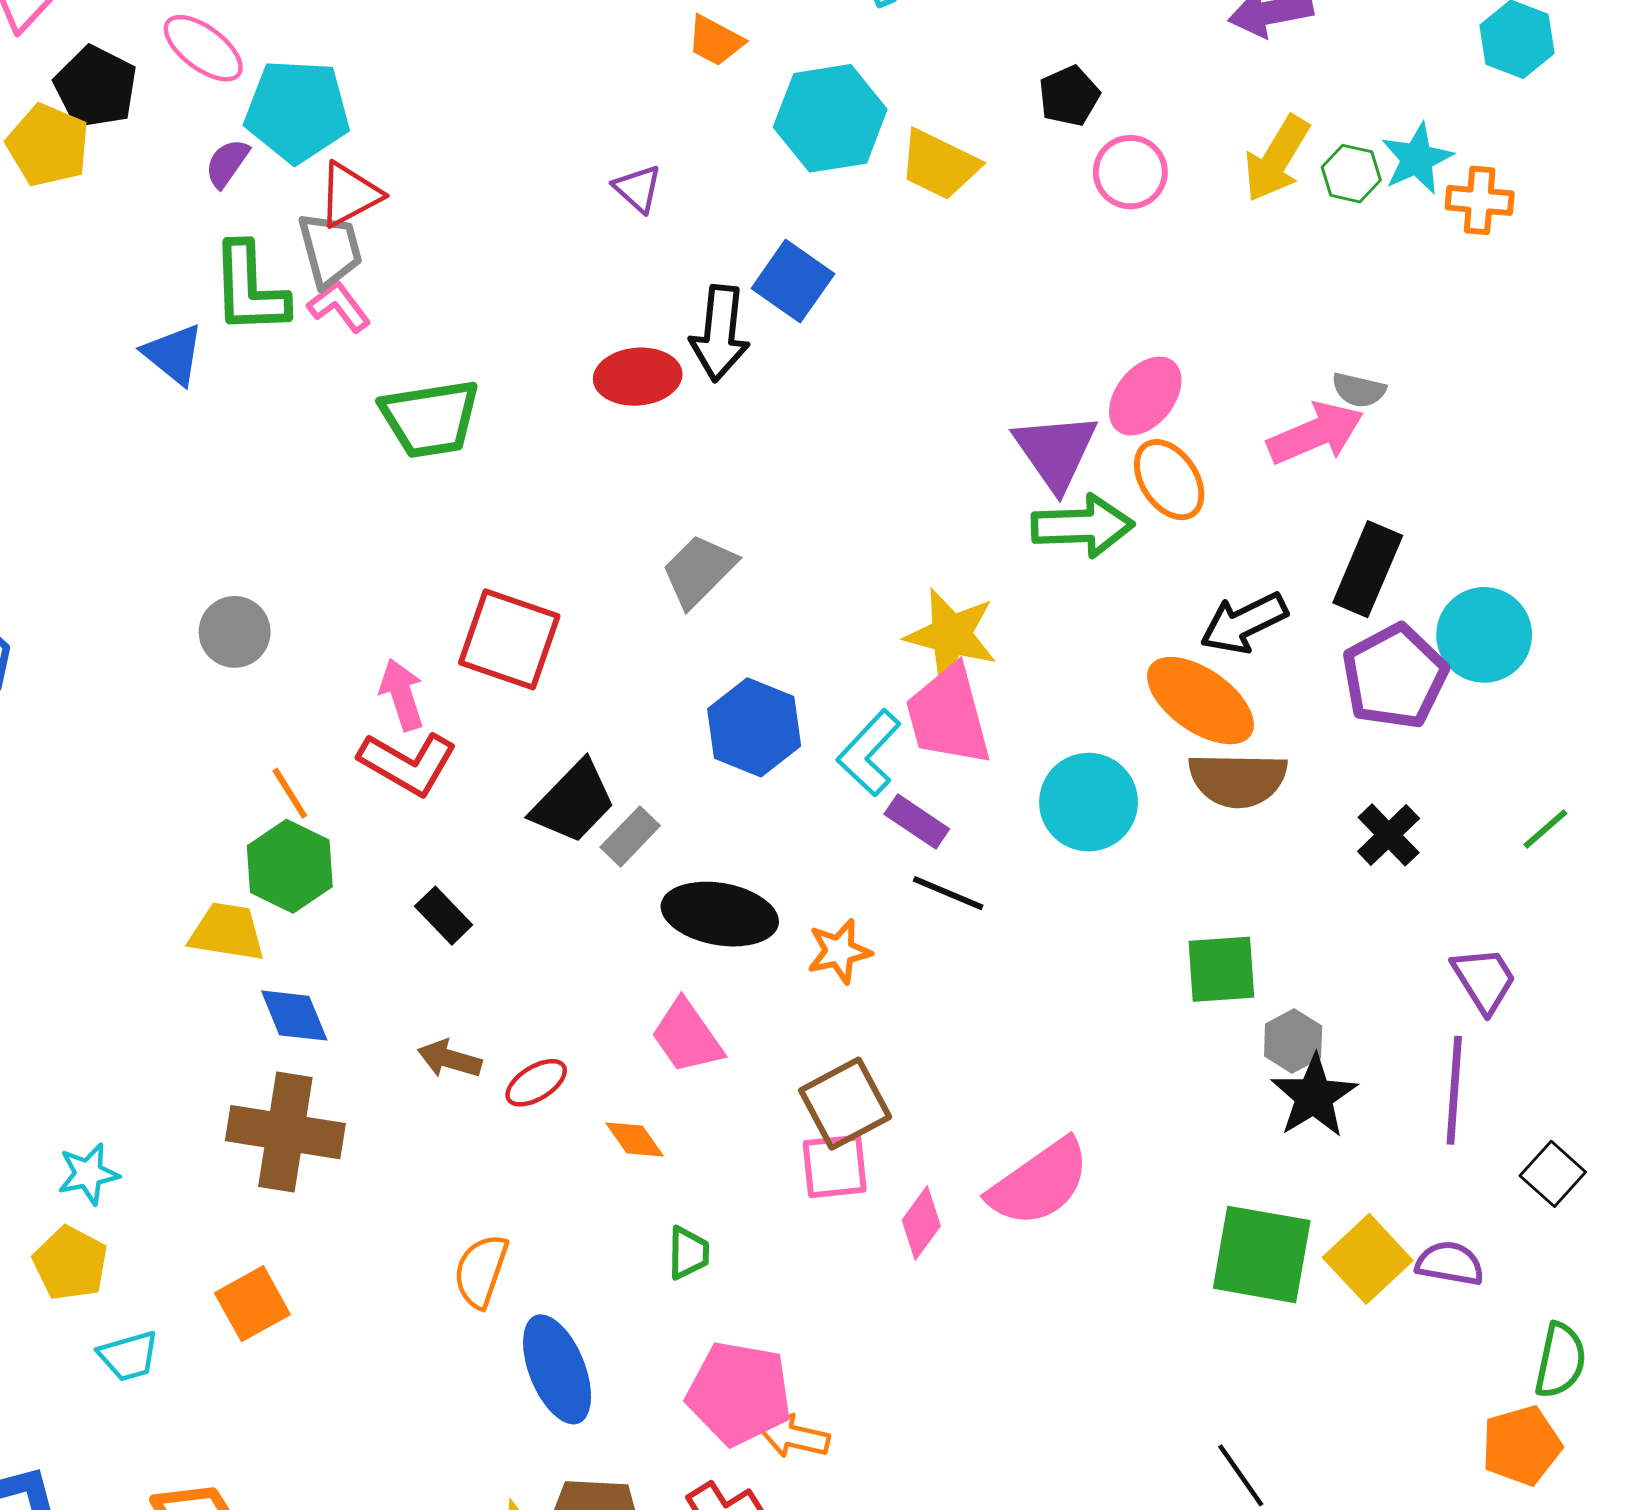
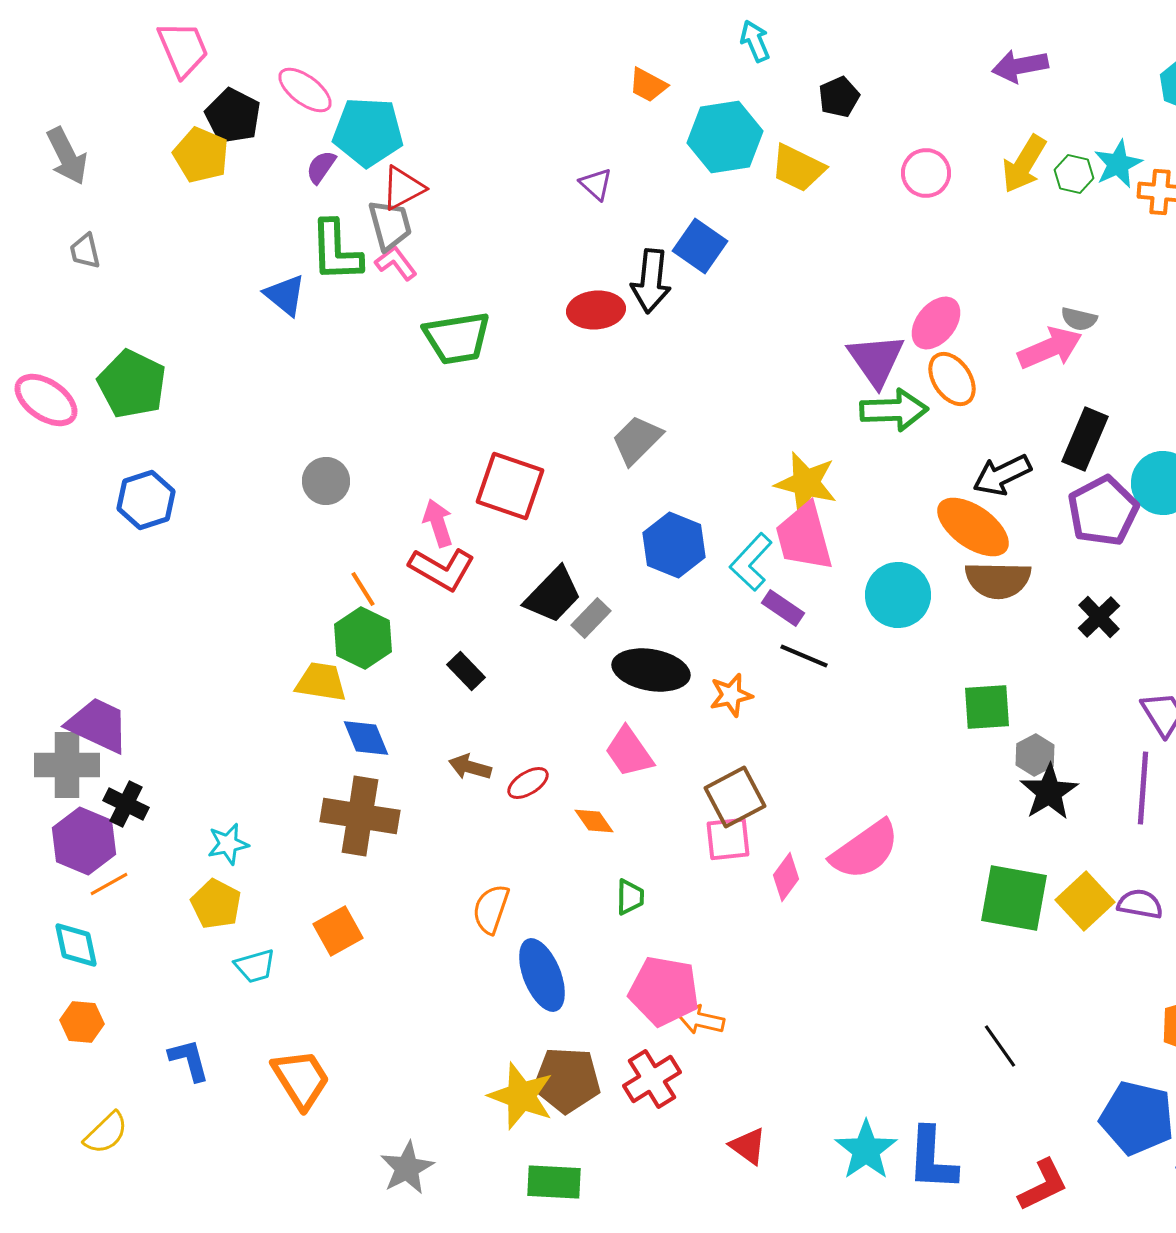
black pentagon: (1069, 96) -> (839, 97), moved

